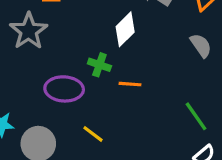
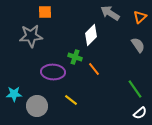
gray star: (29, 31) -> (31, 36), turned 30
orange line: (130, 84) -> (94, 69), turned 48

